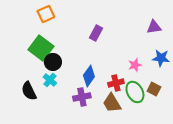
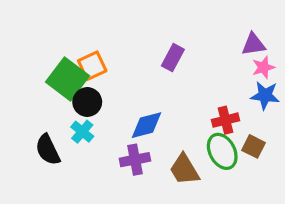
orange square: (46, 14) -> (92, 66), moved
purple rectangle: (96, 33) -> (173, 58), moved
pink star: (135, 65) -> (263, 67), moved
blue diamond: (89, 76) -> (147, 125), turned 40
red cross: (116, 83) -> (226, 120), moved

